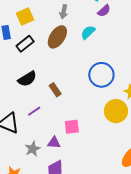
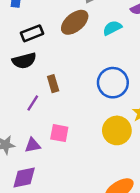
black rectangle: (25, 44) -> (32, 33), moved
purple line: (34, 111) -> (33, 103), moved, turned -40
purple triangle: (54, 143) -> (33, 145), turned -32

